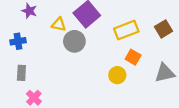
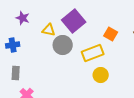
yellow rectangle: (126, 30) -> (93, 53), moved
orange square: (133, 57) -> (111, 34), moved

